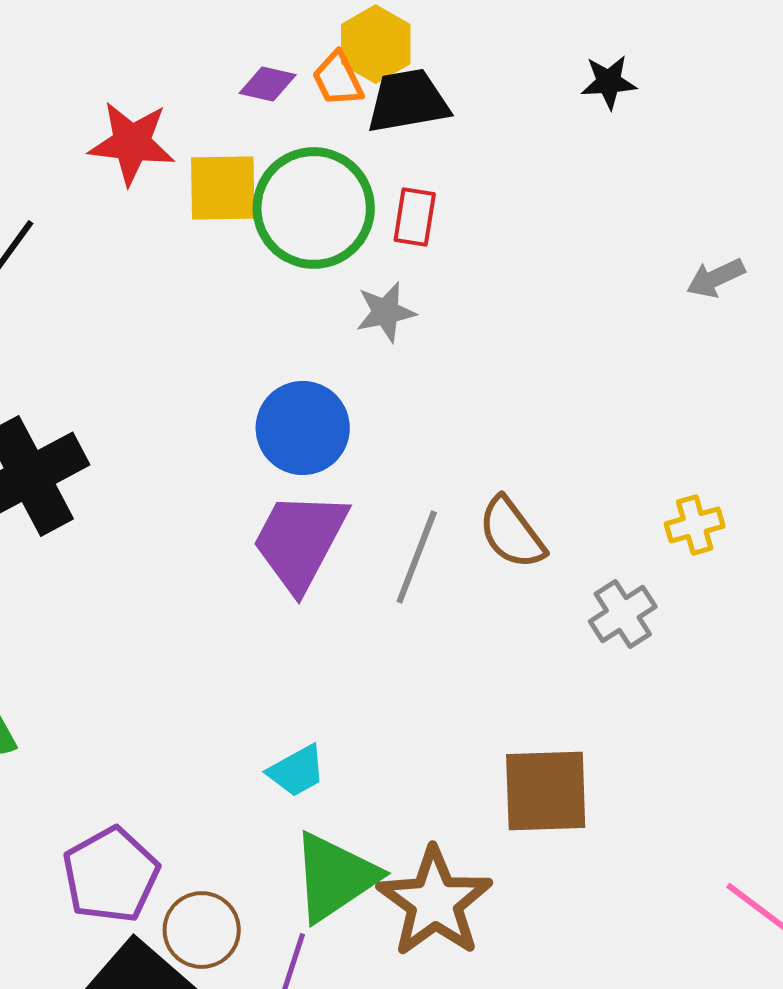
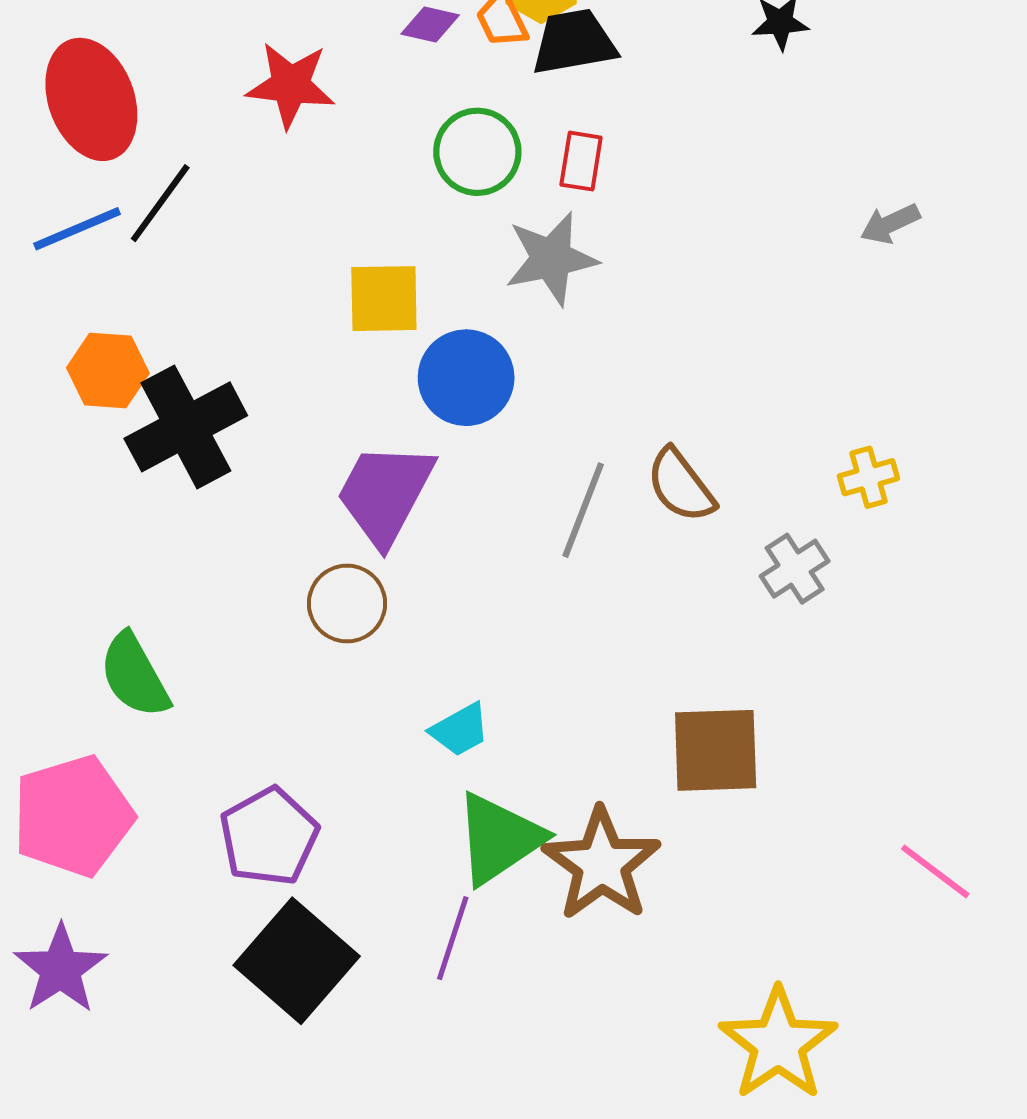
yellow square: (223, 188) -> (384, 299), moved
green circle: (314, 208) -> (477, 152), size x0.7
gray star: (386, 312) -> (551, 259), size x1.5
purple trapezoid: (300, 541) -> (385, 494), moved
brown circle: (202, 930) -> (347, 604), moved

